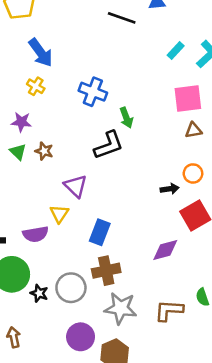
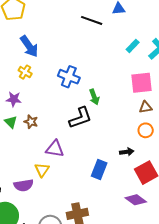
orange circle: (193, 173) -> (146, 130), moved
purple triangle: (76, 186) -> (55, 149), turned -36
blue rectangle: (100, 232) -> (99, 170), moved
purple diamond: (165, 250) -> (136, 200), moved, turned 50

